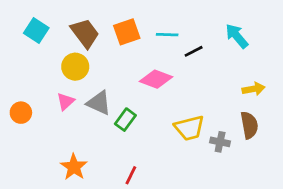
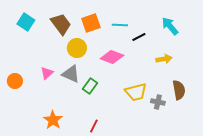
yellow circle: (75, 67) -> (77, 48), moved
yellow arrow: (254, 89) -> (164, 59), moved

